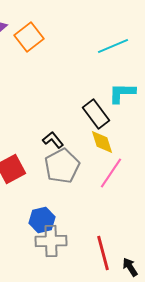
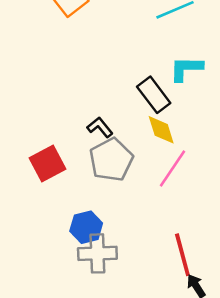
red line: (103, 253) -> (182, 255), moved

